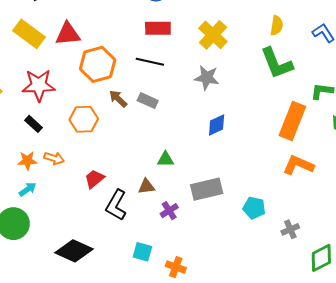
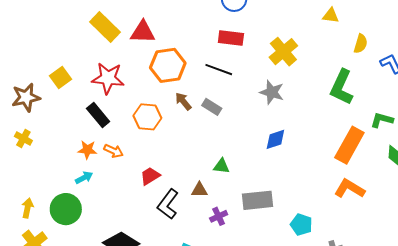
yellow semicircle: (277, 25) -> (361, 44), moved
green L-shape: (277, 63) -> (342, 87), turned 39
black rectangle: (34, 124) -> (98, 115), size x1.4

